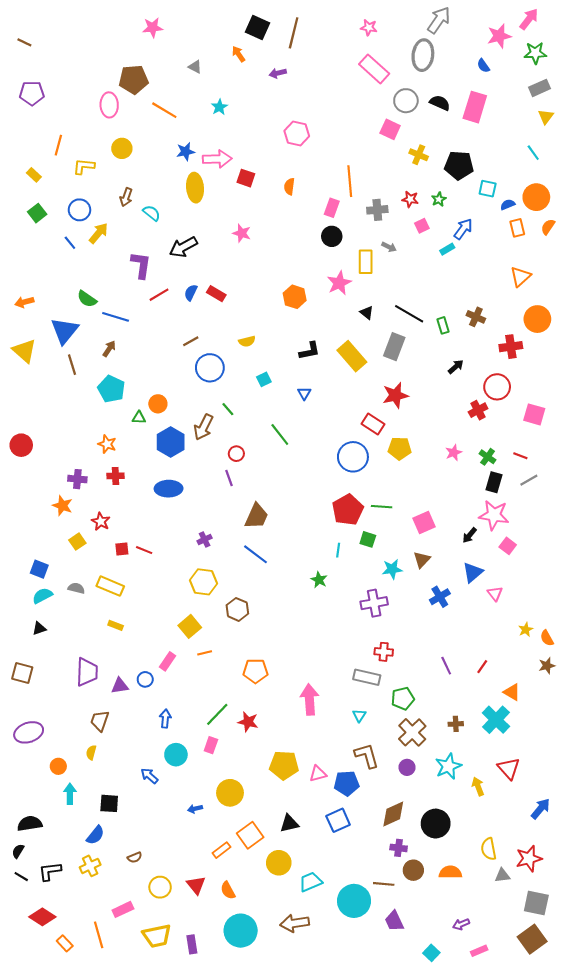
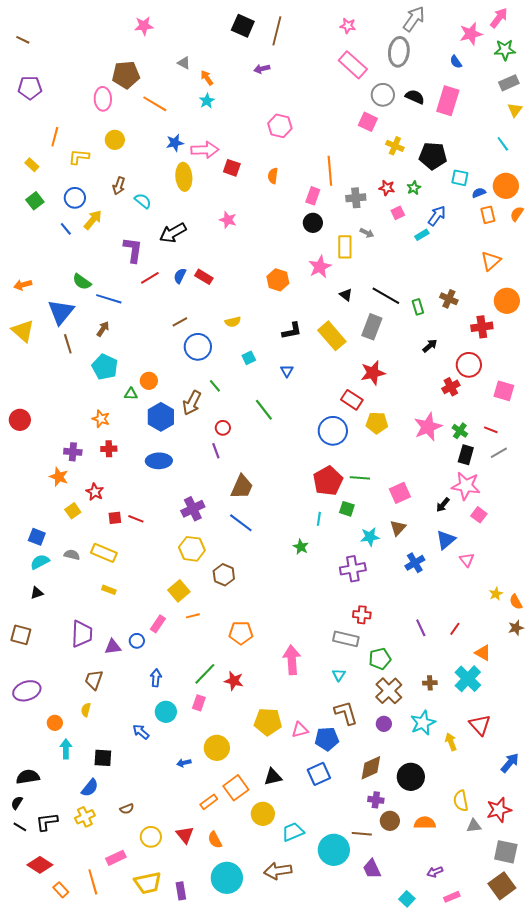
orange arrow: (238, 54) -> (207, 78), moved
pink star: (454, 453) -> (428, 427), size x1.8
purple cross: (205, 539) -> (193, 509), size x1.6

